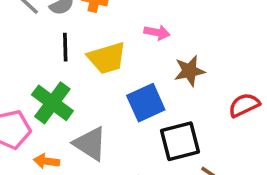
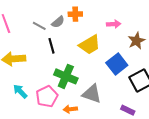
black line: (65, 47) -> (52, 46), moved

